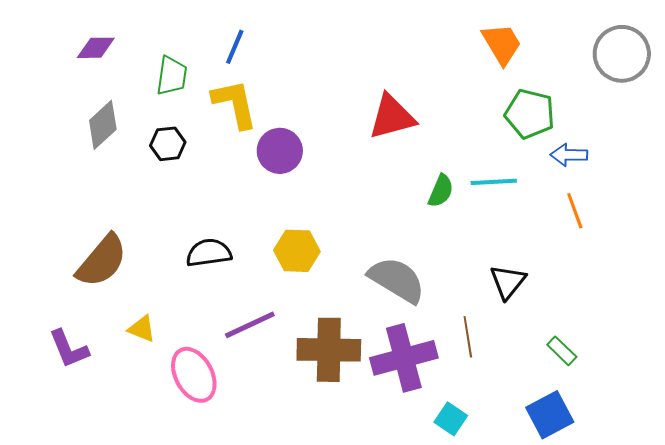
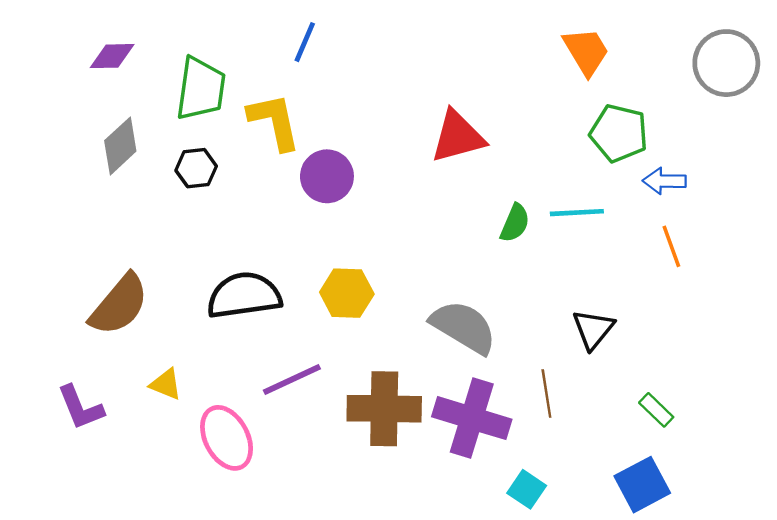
blue line: (235, 47) -> (305, 42), moved
green trapezoid: (172, 76) -> (201, 89), size x1.4
black semicircle: (209, 253) -> (244, 295), size x1.4
purple cross: (404, 358) -> (472, 418), turned 32

